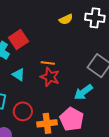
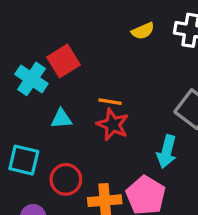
cyan triangle: (19, 75) -> (61, 119), turned -40
cyan arrow: (83, 92) -> (167, 152), turned -42

